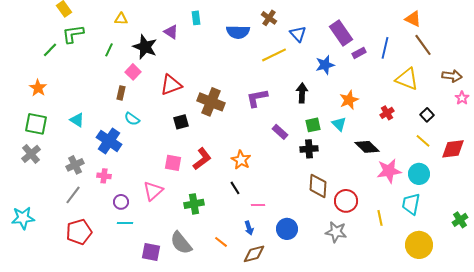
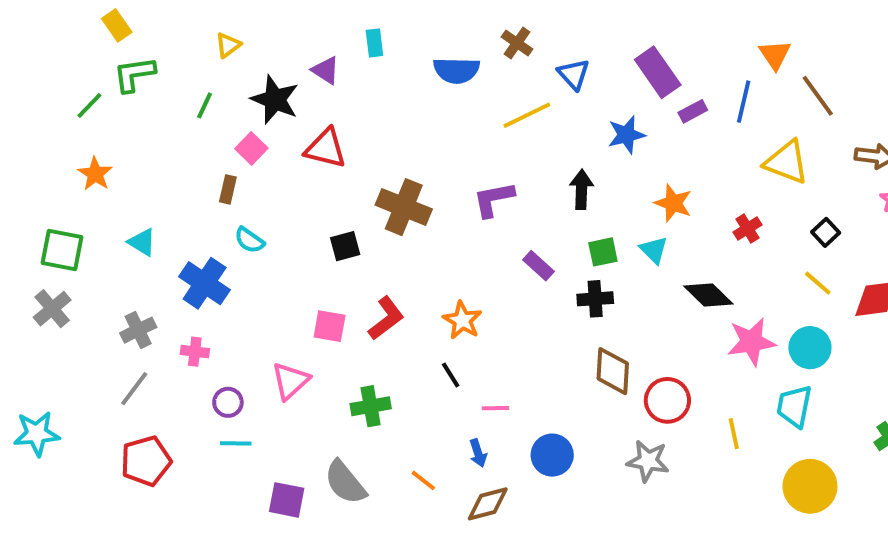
yellow triangle: (121, 19) -> (228, 45), turned -40
orange triangle: (413, 19) -> (775, 55), moved, turned 30
red triangle: (171, 85) -> (326, 148), moved, turned 35
orange star: (38, 88) -> (95, 174), moved
orange star: (349, 100) -> (673, 203), turned -30

